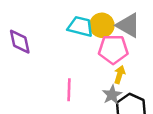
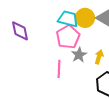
pink pentagon: (113, 49) -> (68, 37), moved, turned -30
gray star: (112, 95) -> (79, 55), moved

